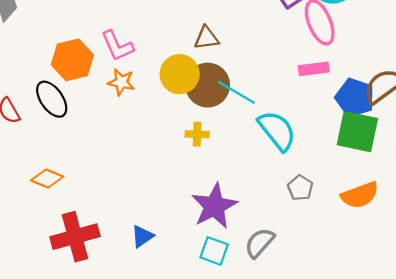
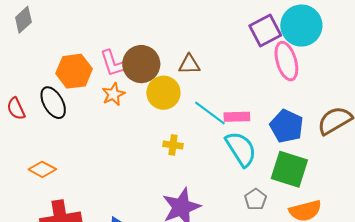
pink rectangle: (314, 69) -> (237, 117), moved
orange star: (121, 82) -> (113, 94), turned 30
brown circle: (208, 85) -> (141, 64), moved
blue pentagon: (355, 98) -> (287, 126), moved
green square: (357, 132) -> (289, 169), moved

